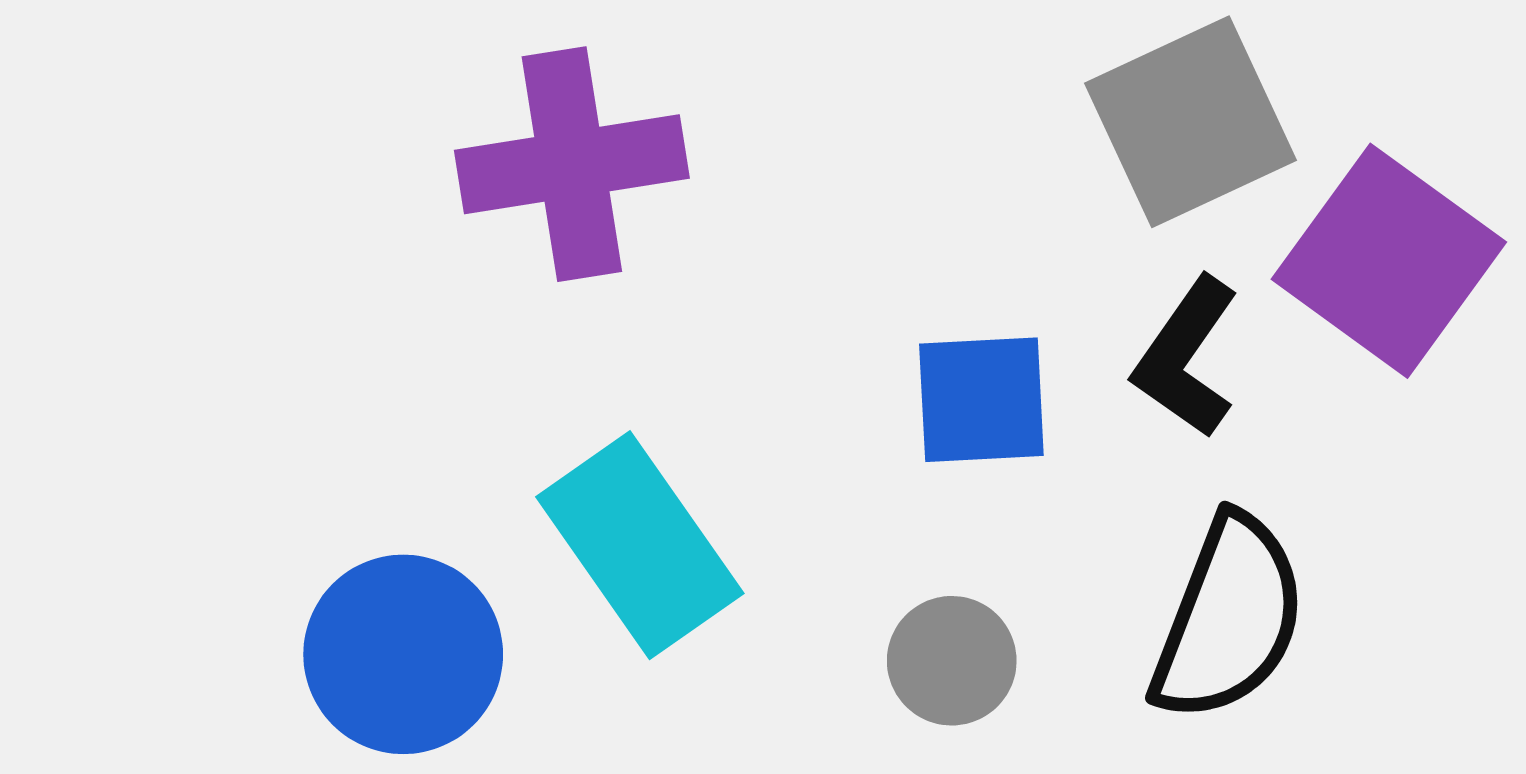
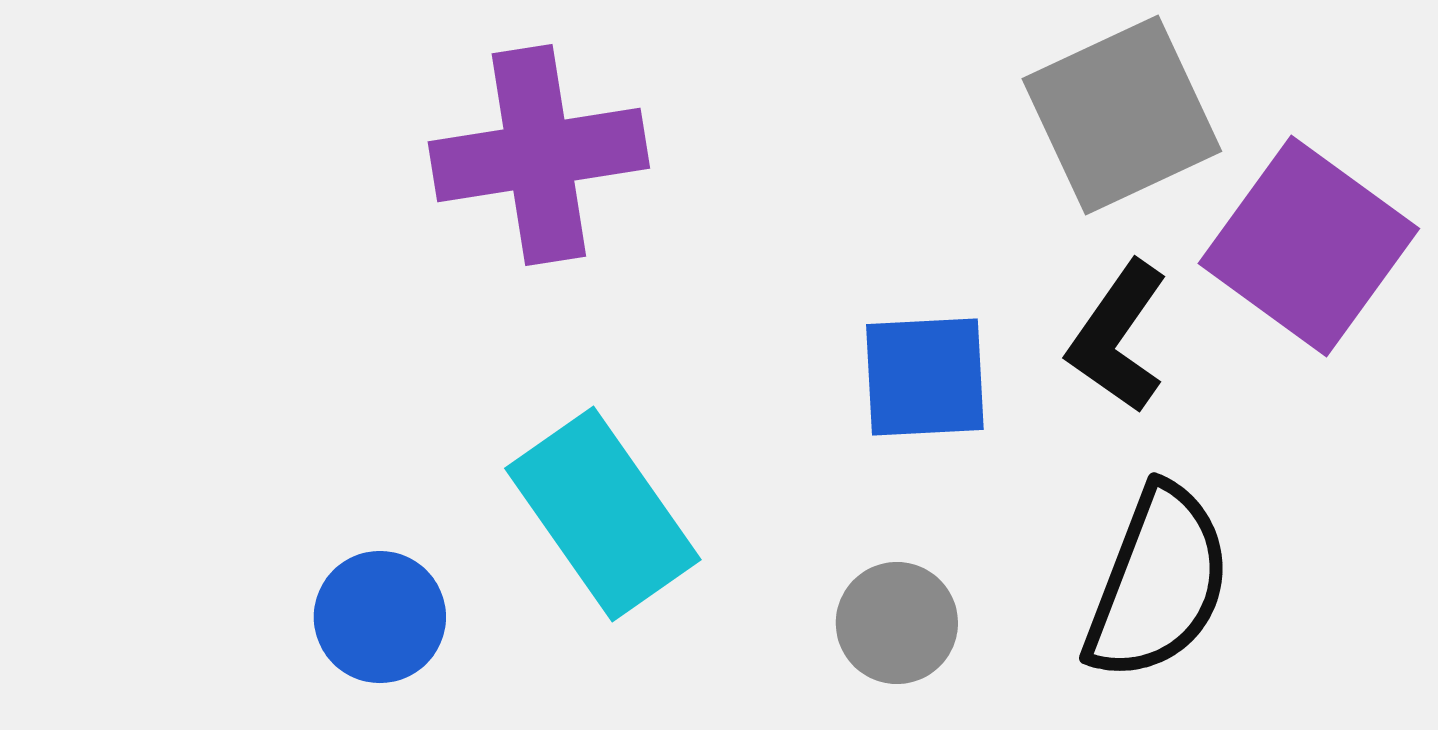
blue circle: (403, 654) -> (380, 617), size x0.7

